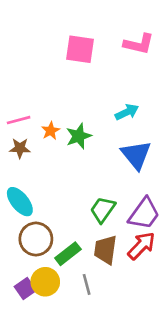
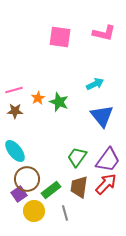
green star: (79, 136) -> (59, 102), turned -30
purple square: (25, 288) -> (19, 194), moved

